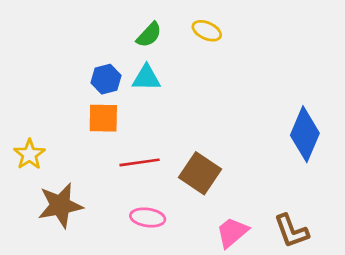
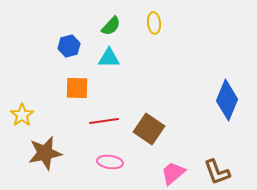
yellow ellipse: (207, 31) -> (154, 23), turned 60
blue hexagon: (106, 79) -> (69, 46), moved

